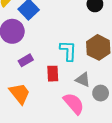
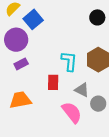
purple rectangle: (26, 60) -> (21, 64), moved
orange trapezoid: (20, 93) -> (20, 100), turned -65

